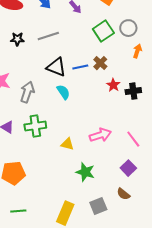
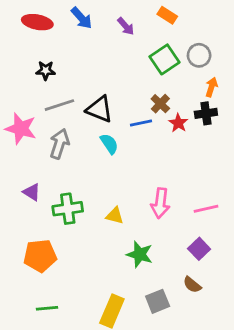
gray line: (48, 36) -> (59, 105), moved
blue line: (80, 67) -> (141, 123), moved
red star: (113, 85) -> (178, 123), moved
black cross: (133, 91) -> (206, 113), moved
green cross: (35, 126) -> (68, 209), moved
pink arrow: (100, 135) -> (160, 203), turned 115
pink line: (133, 139) -> (206, 209), turned -66

